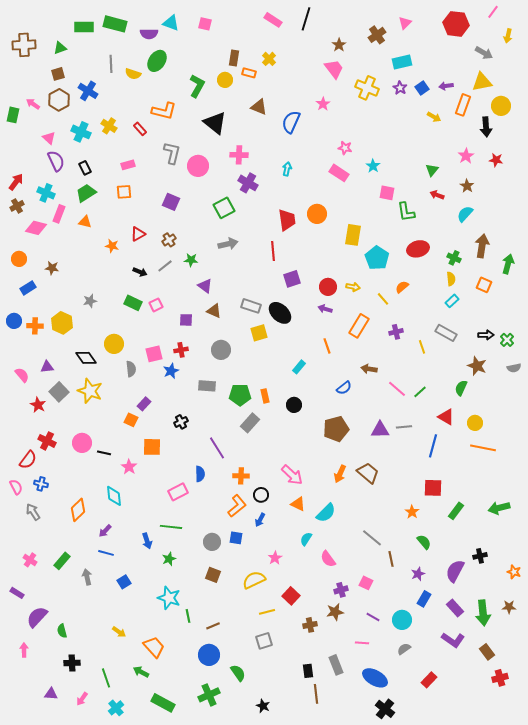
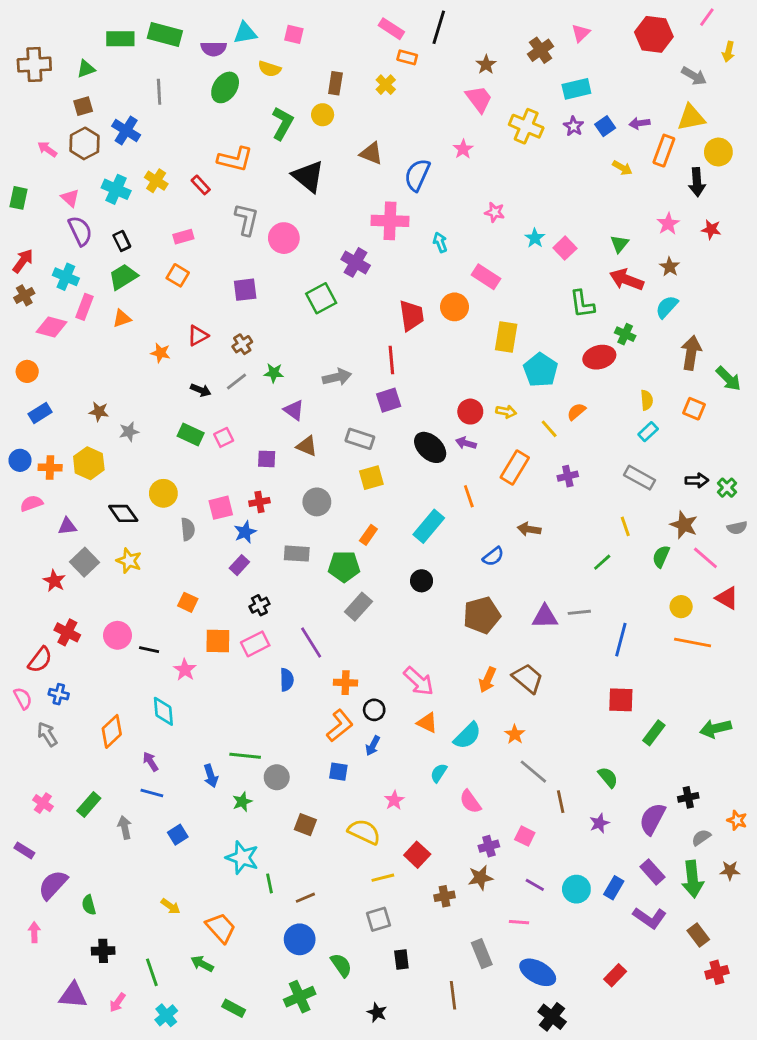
cyan triangle: (171, 23) -> (245, 33), turned -30
orange rectangle: (249, 73) -> (407, 57), moved
yellow semicircle: (133, 74) -> (270, 69), moved
green rectangle: (13, 115) -> (19, 198), moved
pink cross: (239, 155) -> (390, 221), moved, size x1.4
cyan arrow: (287, 169) -> (440, 242), moved, turned -32
pink rectangle: (339, 173) -> (486, 277), moved
orange square: (124, 192) -> (178, 275), turned 35
pink square: (387, 193) -> (565, 248), moved, turned 35
red arrow: (437, 195) -> (627, 280), size x1.6
purple square: (171, 202) -> (245, 290), turned -30
orange triangle: (85, 222) -> (122, 318), turned -32
gray arrow: (228, 244) -> (337, 377), moved
green cross: (454, 258) -> (625, 334), moved
green arrow: (508, 264) -> (728, 379), turned 120
brown star: (52, 268) -> (99, 412), moved
purple square: (292, 279) -> (389, 400), moved
black ellipse: (280, 313) -> (430, 447), moved
yellow line: (422, 347) -> (625, 526), moved
cyan rectangle: (299, 367) -> (429, 526), size x1.6
pink semicircle: (22, 375) -> (31, 503), moved, turned -70
pink line: (397, 389) -> (705, 558), moved
yellow star: (90, 391) -> (129, 561), size x0.7
orange rectangle: (265, 396) -> (368, 535), moved, turned 48
purple rectangle: (144, 404) -> (239, 565), moved
red triangle: (446, 417) -> (727, 598), moved
pink rectangle: (178, 492) -> (255, 644), moved
orange star: (412, 512) -> (515, 734), moved
purple arrow: (105, 531) -> (150, 762), turned 104
gray circle: (212, 542) -> (277, 777), moved
yellow semicircle: (254, 580) -> (364, 832), turned 50
blue rectangle: (424, 599) -> (614, 888), moved
gray semicircle: (404, 649) -> (701, 838), moved
black rectangle: (308, 671) -> (401, 959), moved
purple triangle: (51, 694) -> (73, 995), size x1.5
green rectangle: (163, 703) -> (234, 1008), size x0.7

